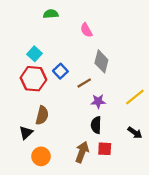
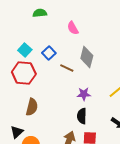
blue square: (60, 71) -> (49, 53), moved
brown line: (84, 83) -> (67, 68), moved, turned 56
black triangle: (26, 133) -> (17, 132), moved

